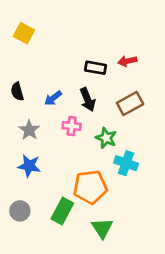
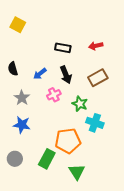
black rectangle: (96, 68) -> (63, 48), moved
pink cross: (72, 126) -> (54, 95), turned -32

